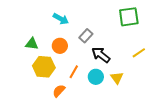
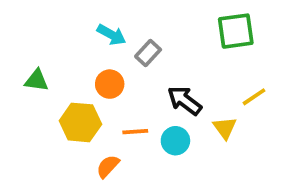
gray rectangle: (86, 36) -> (148, 53), moved
green triangle: (32, 44) -> (37, 80), moved
orange line: (74, 72) -> (135, 132), turned 56
yellow triangle: (117, 78) -> (225, 128), moved

